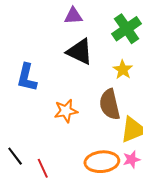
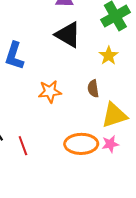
brown semicircle: (110, 104) -> (93, 89), size x0.6

